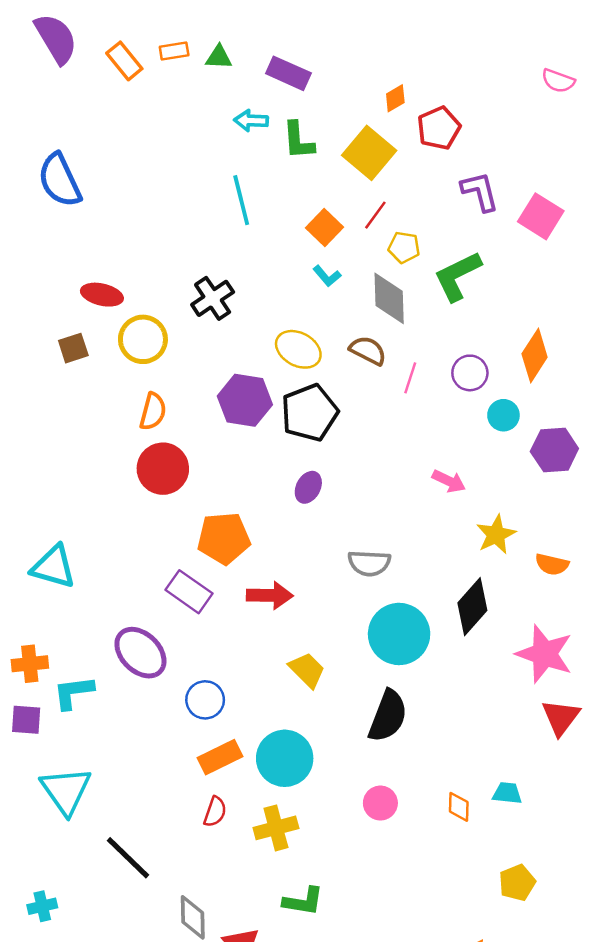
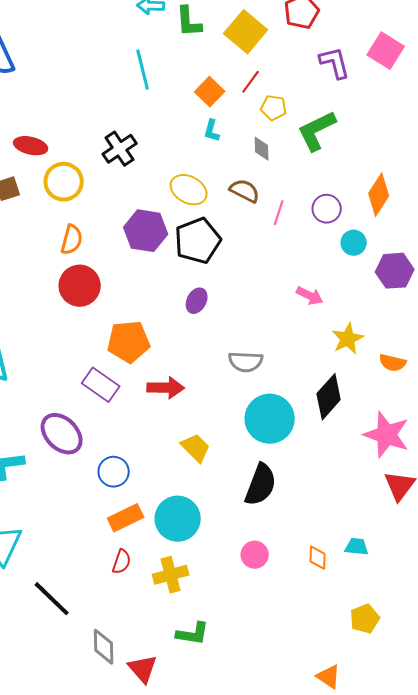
pink square: (541, 216) -> (386, 51), moved
cyan L-shape: (327, 276) -> (212, 131), turned 55
gray diamond: (389, 298) -> (262, 149), size x0.6

